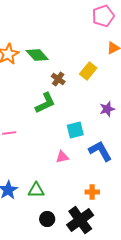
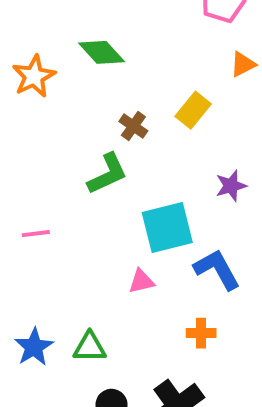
green diamond: (37, 55) -> (102, 52), moved
cyan square: (75, 130) -> (167, 228), size x1.5
orange cross: (92, 192) -> (201, 333), moved

